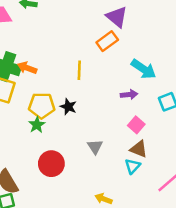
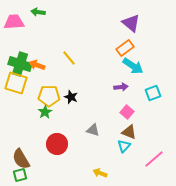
purple triangle: (117, 17) -> (131, 23), moved
orange rectangle: (107, 41) -> (125, 48), moved
yellow line: (79, 70) -> (69, 58), moved, turned -42
gray triangle: (95, 147) -> (93, 130), turned -40

